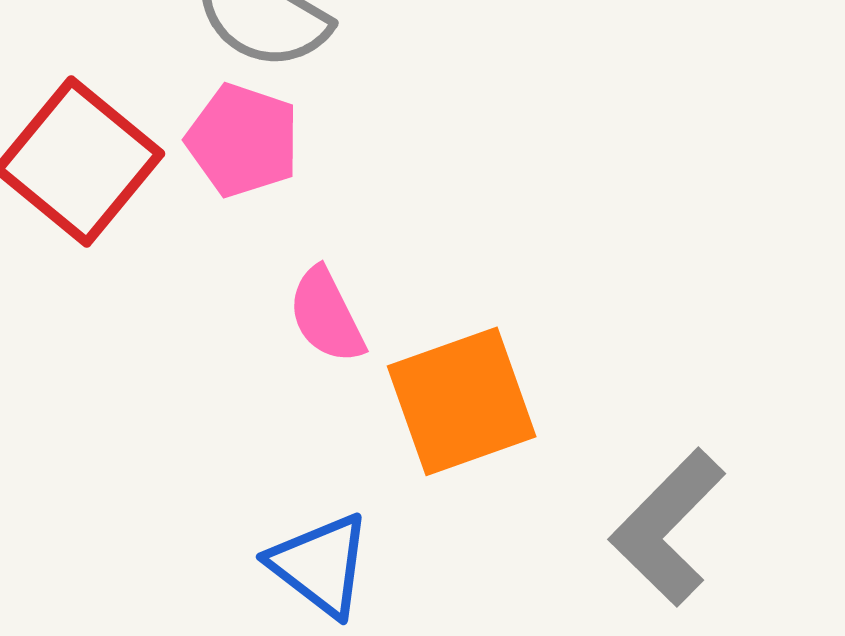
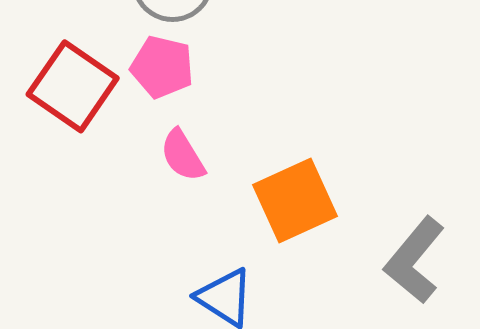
pink semicircle: (326, 315) -> (183, 155), moved

